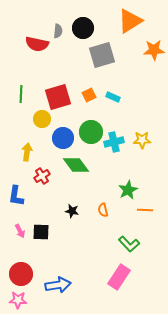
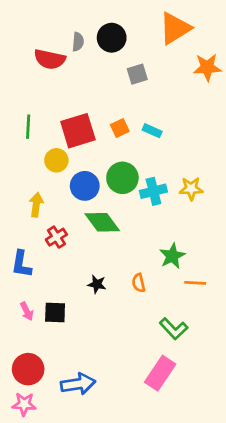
gray square: (102, 55) -> (137, 74), size x0.6

